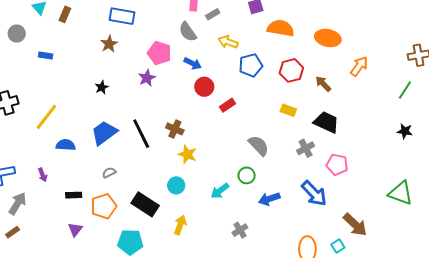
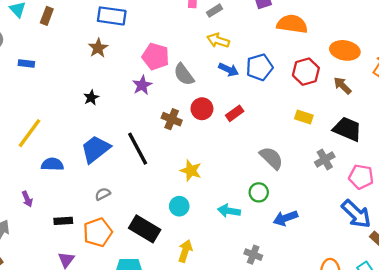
gray semicircle: (188, 32) -> (184, 74), moved
orange ellipse: (328, 38) -> (345, 50), moved
yellow arrow: (228, 42) -> (218, 40), moved
blue arrow: (193, 63) -> (229, 70), moved
red circle: (204, 87) -> (202, 109), moved
brown cross: (175, 129) -> (172, 119), moved
cyan arrow: (220, 191) -> (229, 211), turned 48
blue arrow: (314, 193) -> (356, 214), moved
gray cross: (240, 230) -> (253, 255), turned -35

